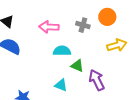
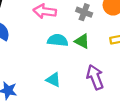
green triangle: (77, 66) -> (82, 41), moved

